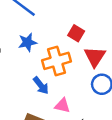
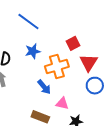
red square: (76, 33) -> (73, 43), turned 32

